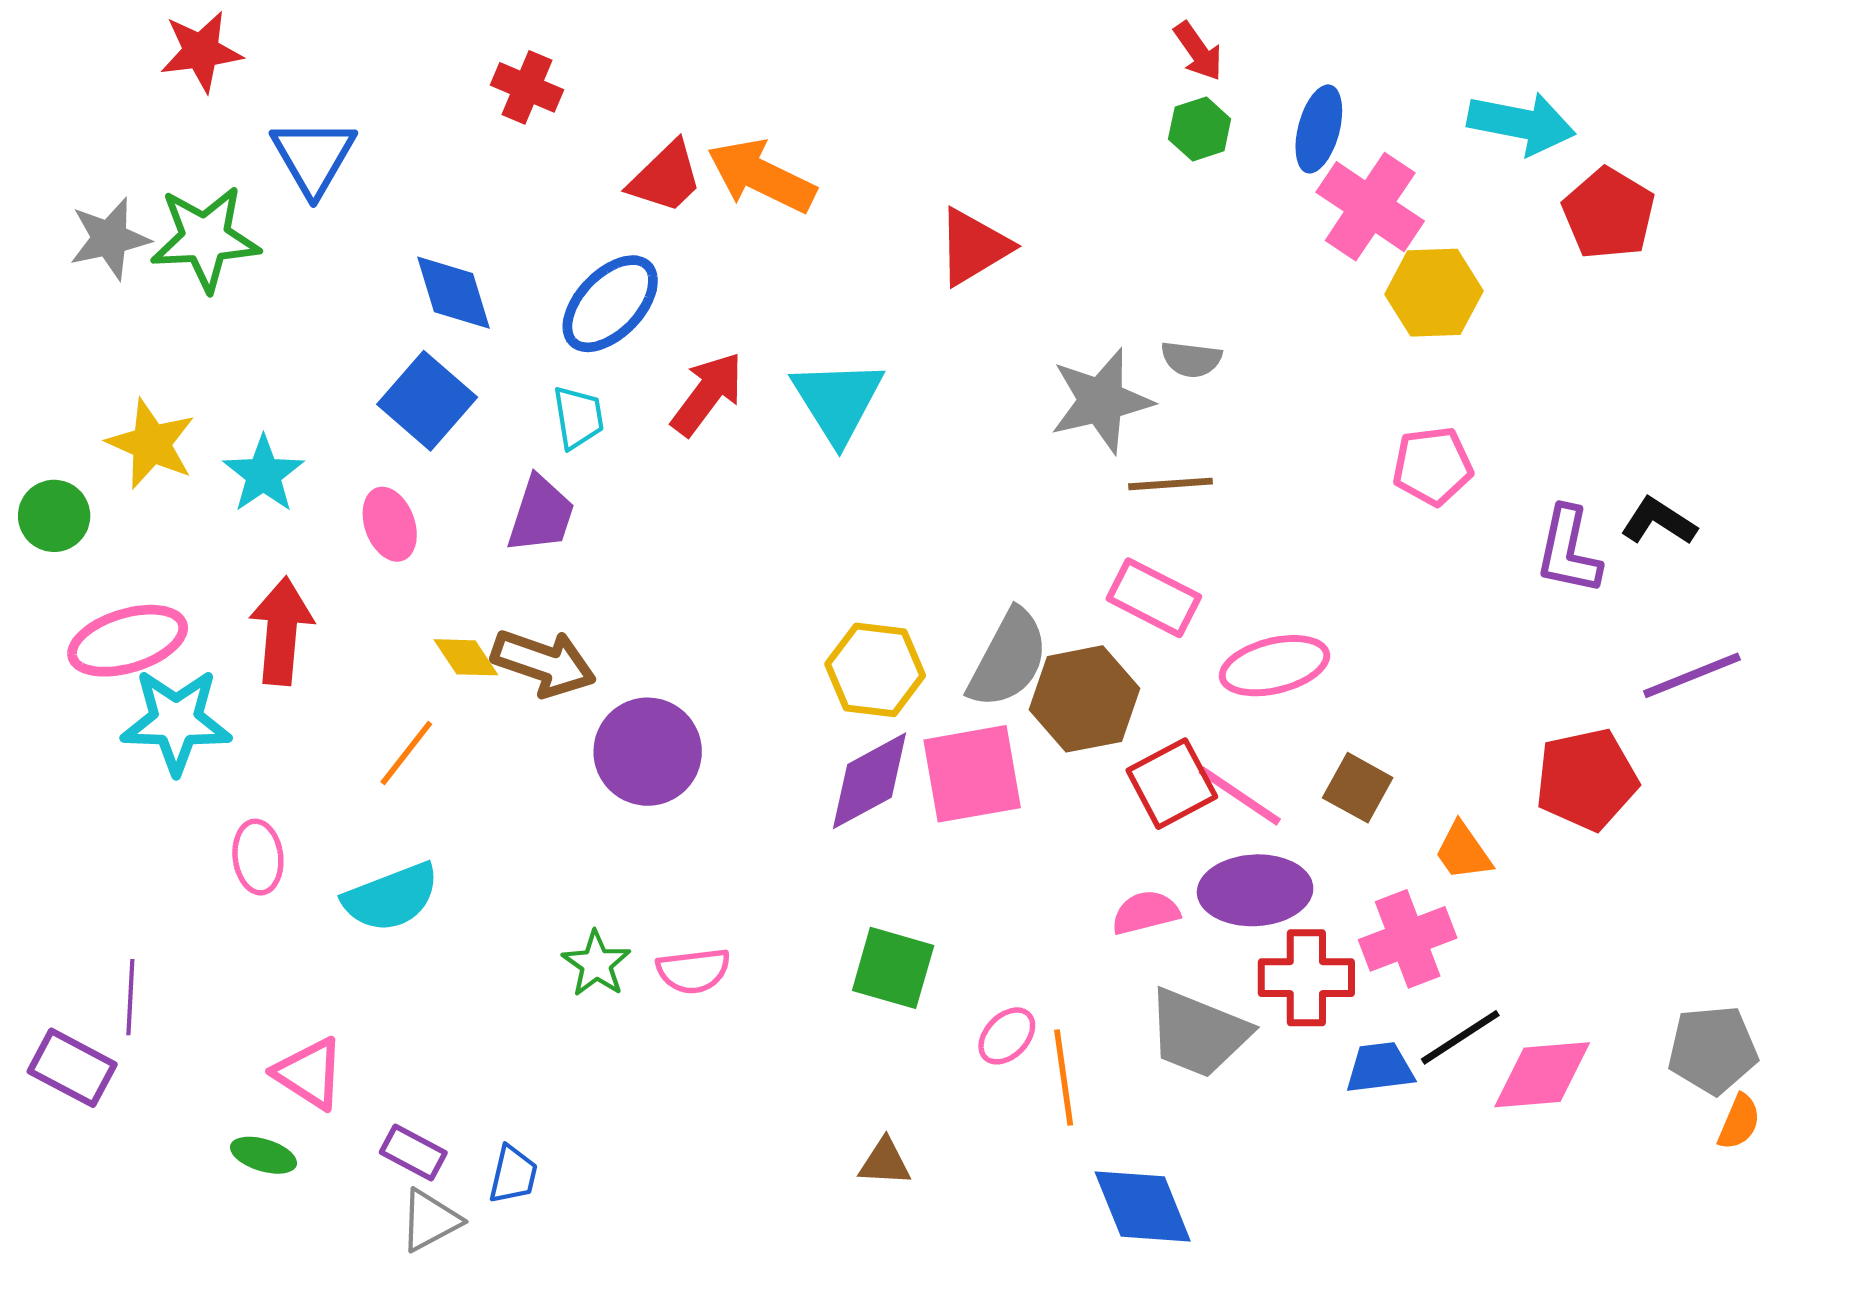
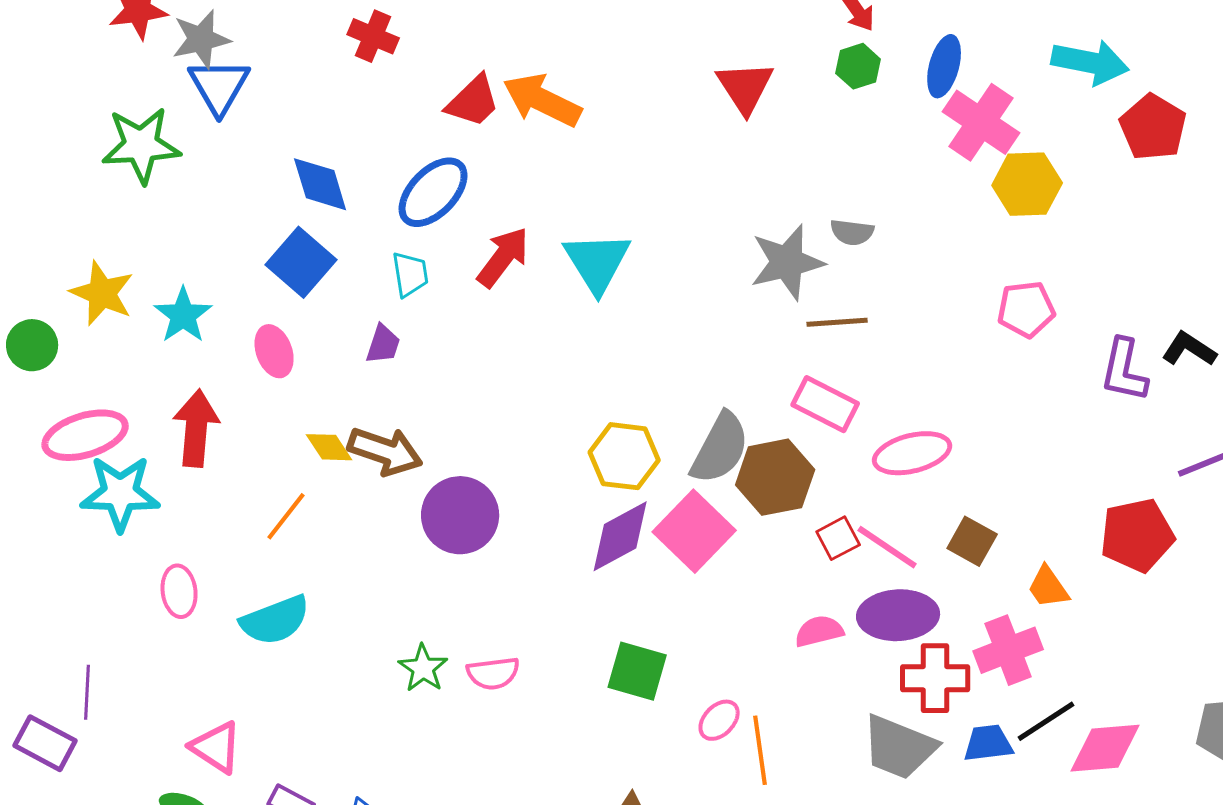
gray star: (110, 239) -> (201, 39), moved
red triangle: (974, 247) -> (745, 87), moved, turned -32
purple trapezoid: (541, 515) -> (383, 344), size x0.7
pink square: (972, 774) -> (694, 531), turned -36
red square: (1172, 784) -> (838, 538), size x0.7
gray trapezoid: (1198, 1033) -> (899, 747), moved

